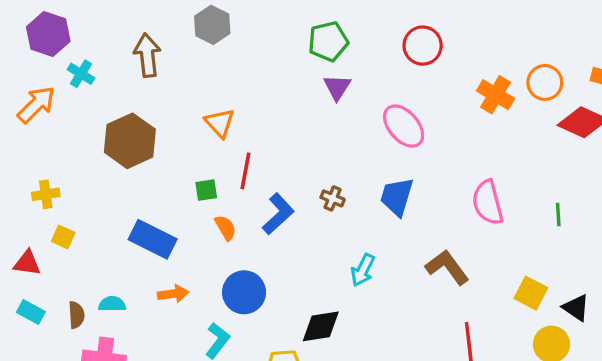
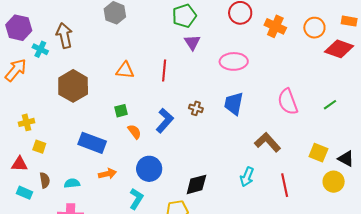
brown arrow: (147, 55) -> (64, 35), moved
orange cross: (496, 95) -> (275, 26), moved
orange triangle: (220, 123) -> (125, 70), turned -36
pink ellipse: (404, 126) -> (234, 61), turned -44
red line: (246, 171) -> (164, 70), moved
green line: (558, 214) -> (330, 105), turned 64
cyan arrow: (363, 270) -> (247, 177), moved
brown semicircle: (76, 315) -> (45, 180), moved

